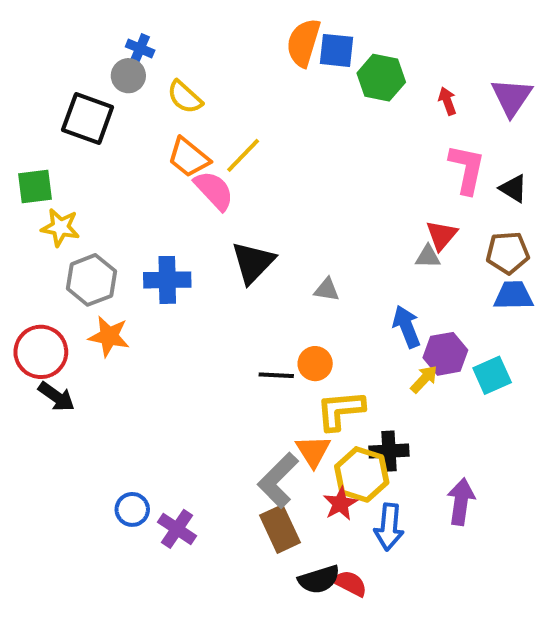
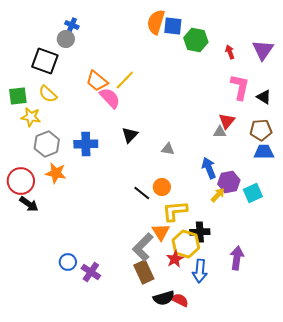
yellow semicircle: (185, 97) -> (48, 94), moved
black triangle: (253, 262) -> (130, 135), size x0.7
black line: (276, 375) -> (142, 193), turned 36

